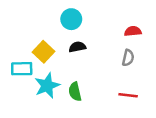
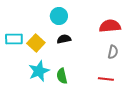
red semicircle: (133, 31) -> (110, 26), size x1.5
gray semicircle: (128, 58) -> (113, 52), moved
cyan rectangle: (22, 69) -> (14, 39), moved

